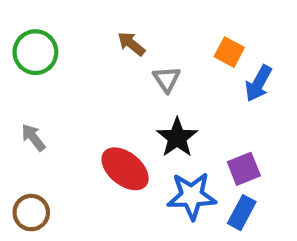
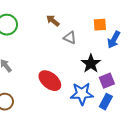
orange square: (229, 52) -> (100, 25), turned -32
gray triangle: (167, 79) -> (70, 38), turned -32
black star: (177, 138) -> (91, 64), moved

